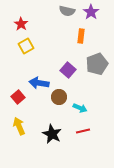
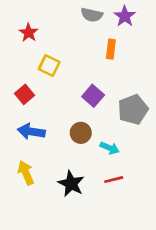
yellow square: (26, 46) -> (49, 66), moved, turned -35
gray pentagon: (97, 64) -> (133, 110), moved
blue arrow: (39, 83) -> (31, 131), moved
red square: (18, 97) -> (24, 94), moved

